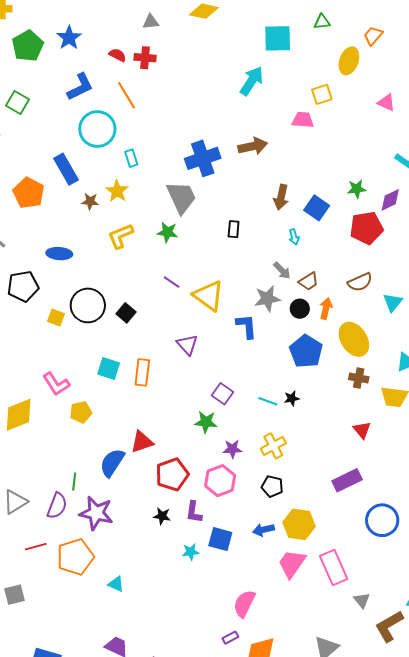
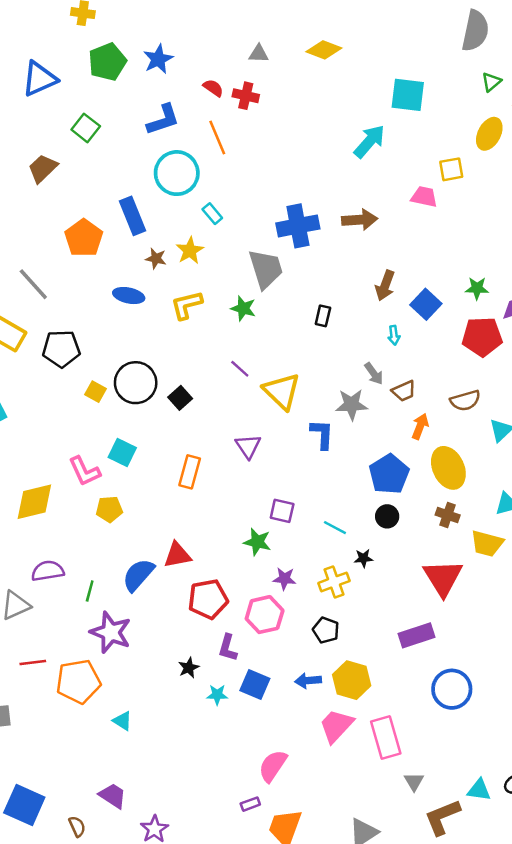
green triangle: (322, 22) -> (491, 82), moved, turned -42
cyan rectangle: (131, 158) -> (212, 214), turned -30
blue ellipse: (59, 254) -> (129, 296), moved
black circle: (300, 309) -> (387, 516), moved
cyan square: (109, 368) -> (122, 453), moved
purple square: (223, 394) -> (282, 511), turned -30
black star: (292, 398) -> (363, 558), moved
red triangle: (362, 430) -> (443, 578), size x1.8
purple semicircle: (57, 506) -> (48, 571), moved, turned -128
black star: (162, 516) -> (189, 668), moved, turned 30

